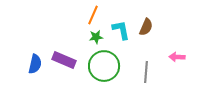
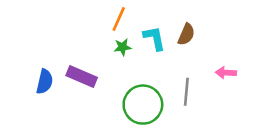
green circle: (104, 66) -> (143, 105), moved

